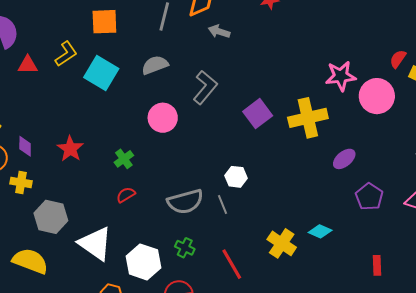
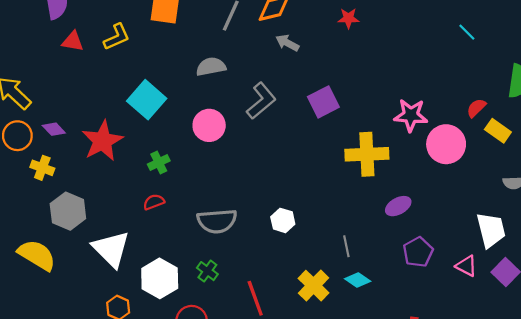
cyan square: (101, 73) -> (147, 100), moved
purple square: (258, 114) -> (323, 102), moved
purple diamond: (25, 146) -> (54, 129), turned -55
red star: (70, 149) -> (102, 141), size x1.4
white hexagon: (236, 177) -> (283, 220), moved
gray line: (222, 205) -> (346, 246), moved

